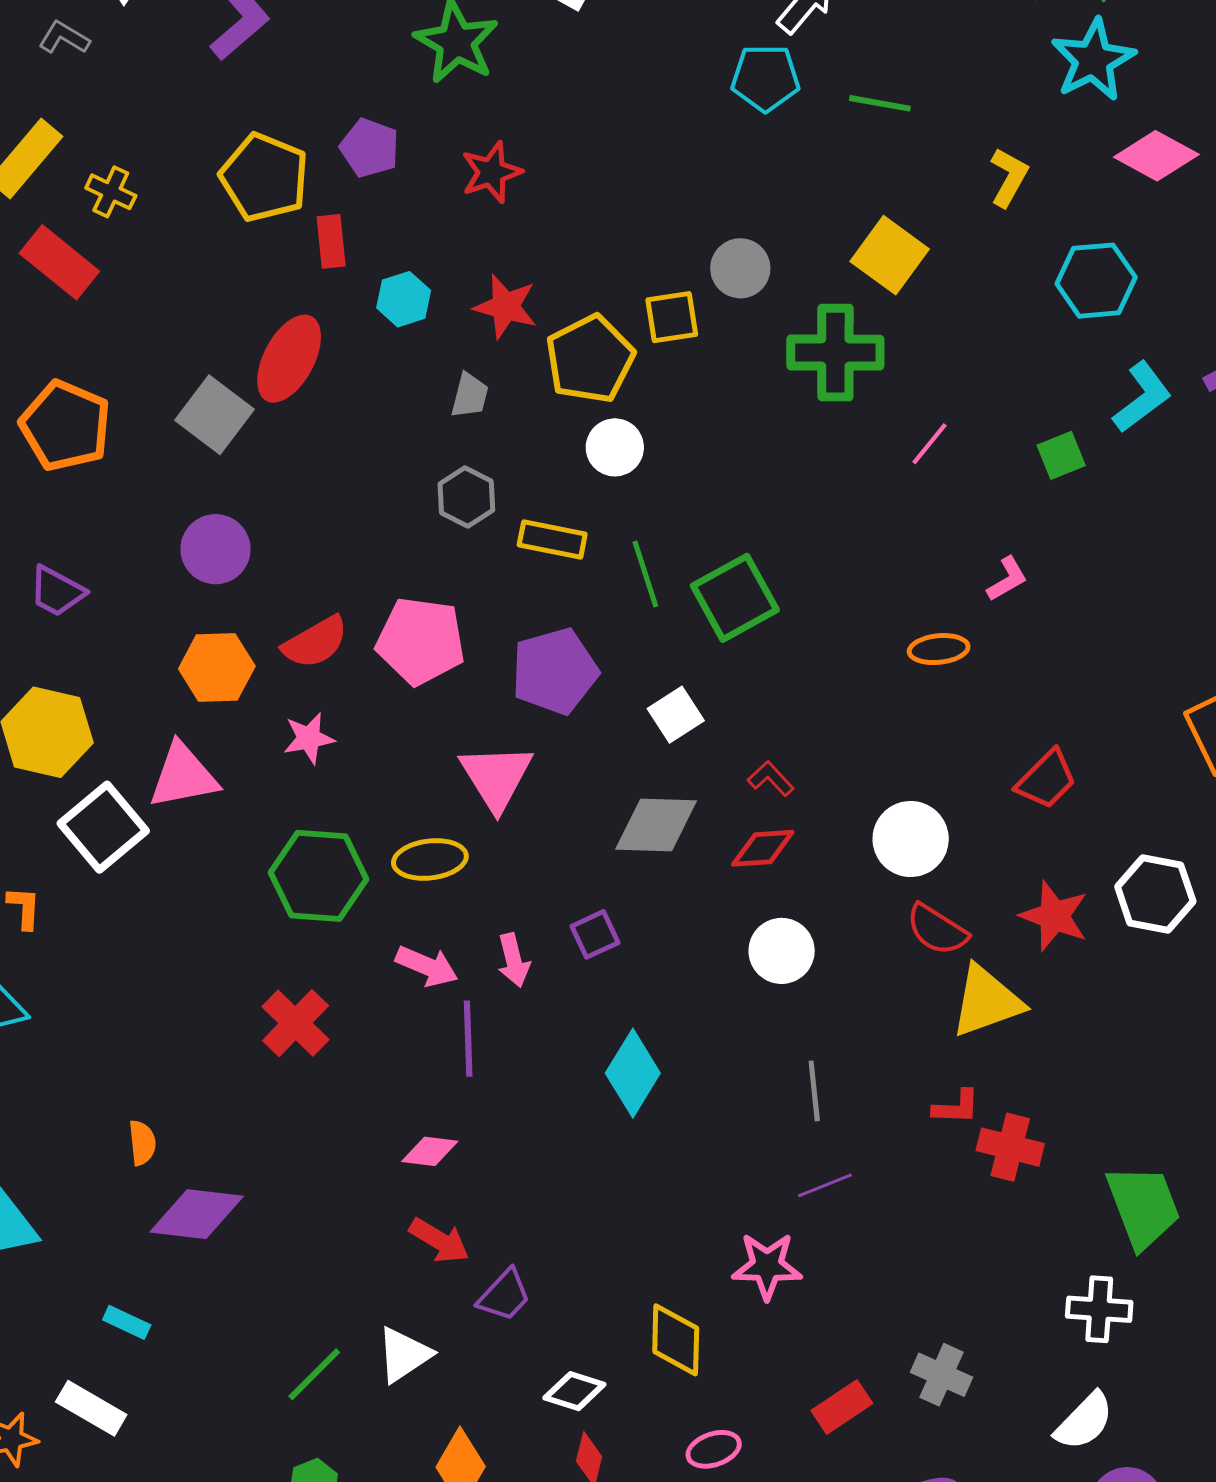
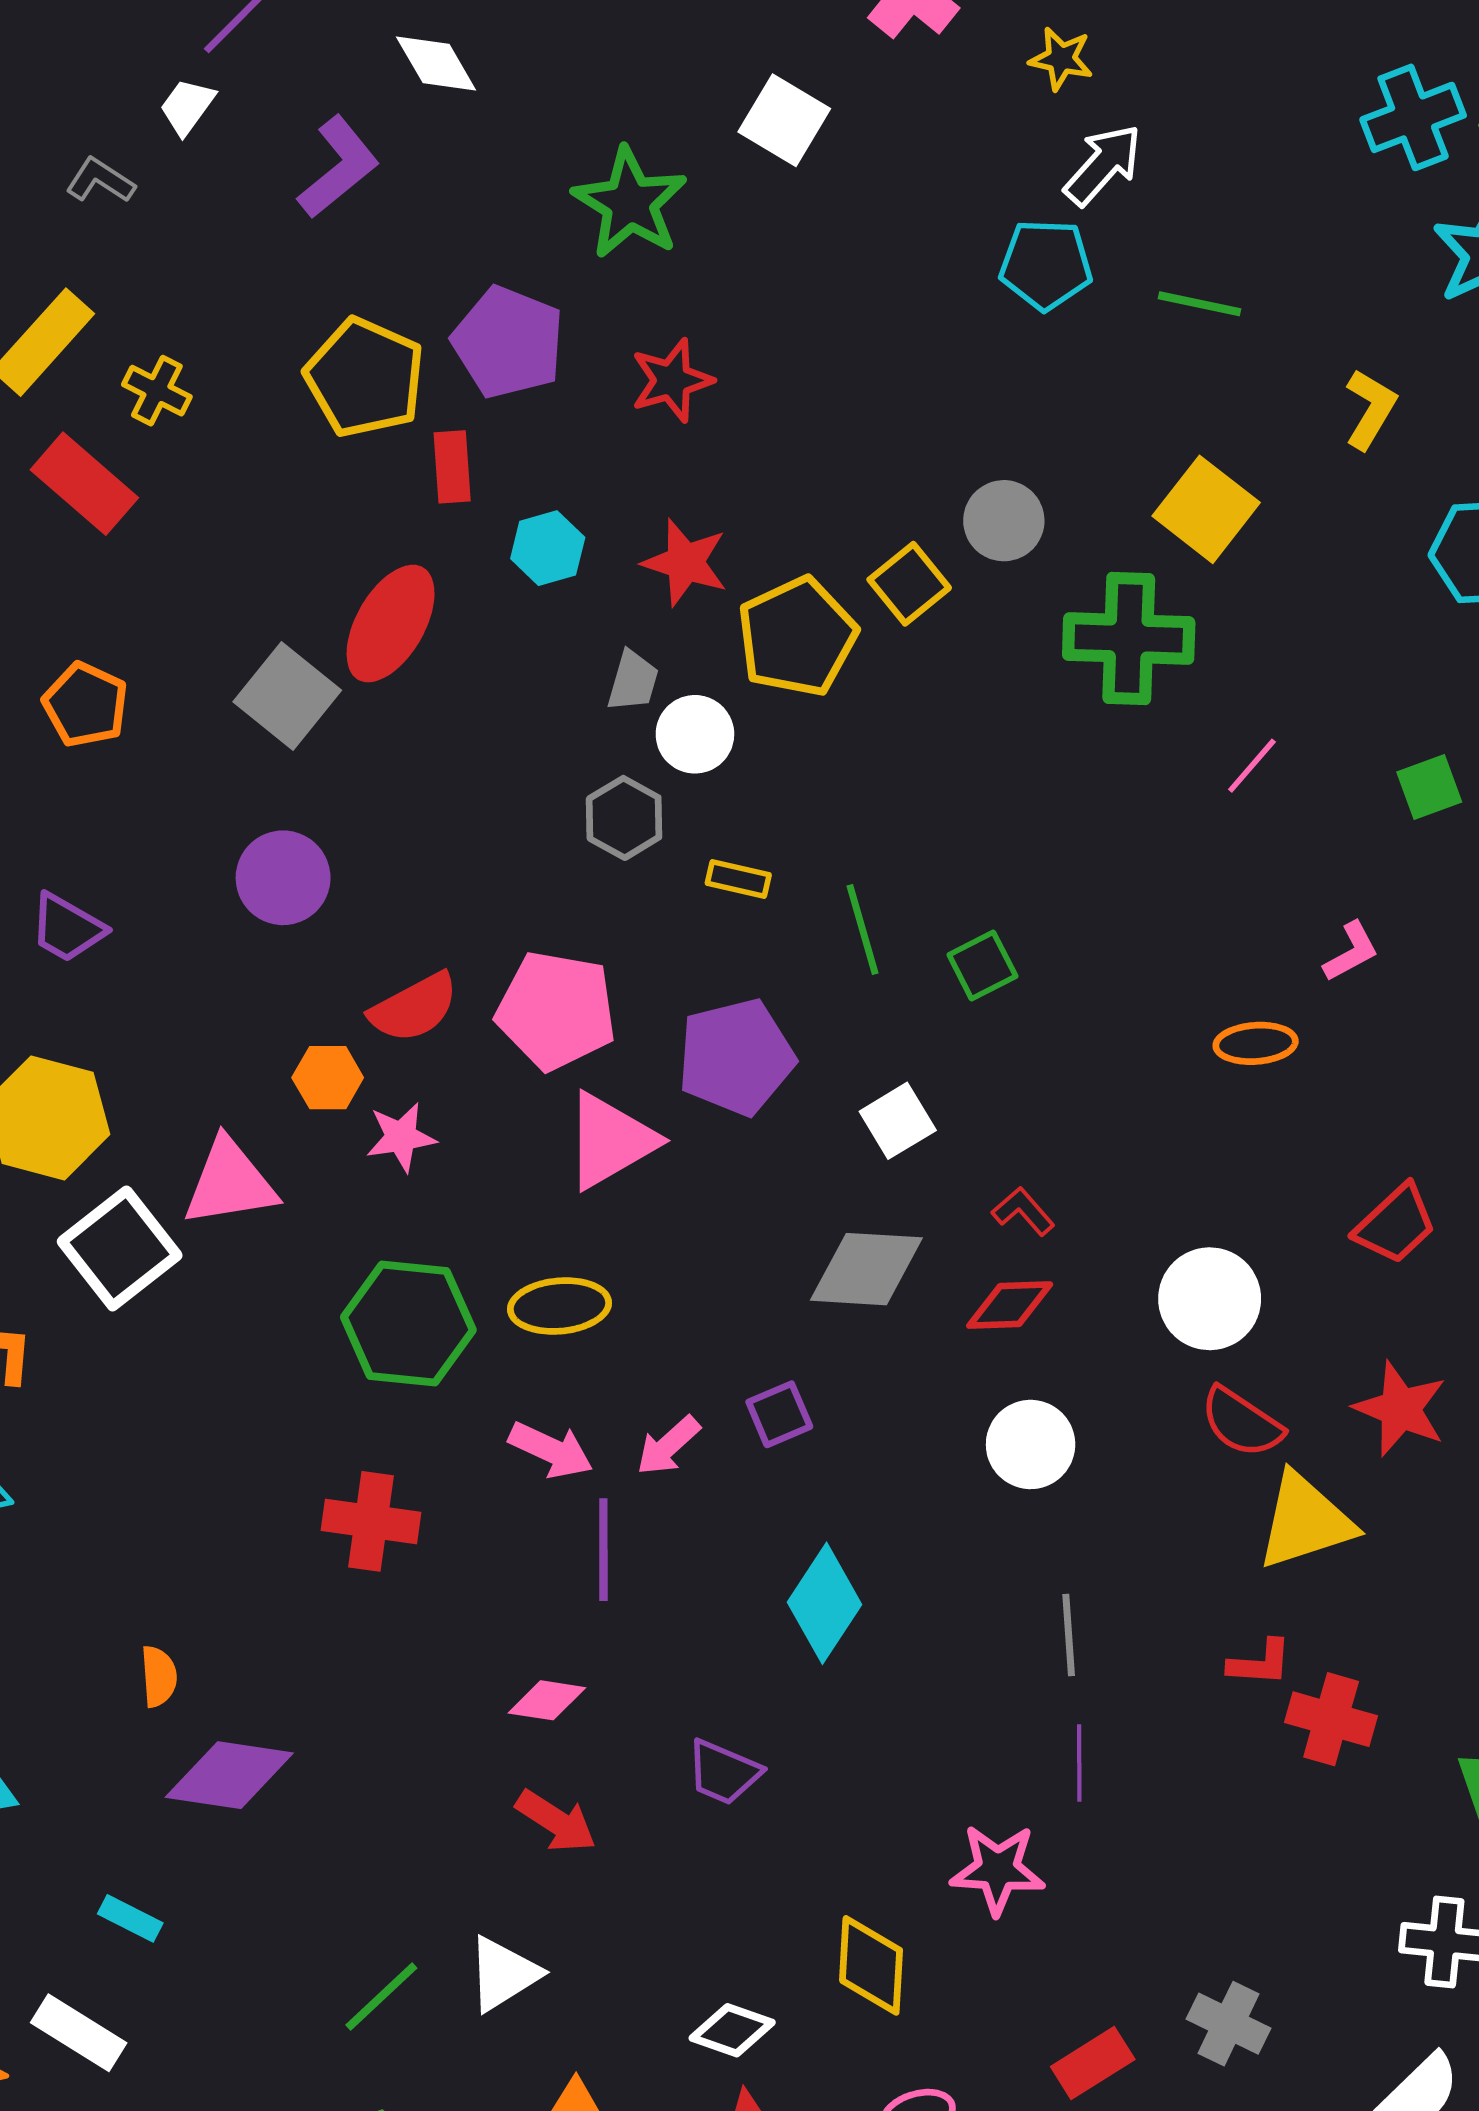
purple pentagon: (370, 148) -> (508, 342), size x1.4
yellow square: (672, 317) -> (909, 584), turned -32
orange pentagon: (65, 426) -> (86, 705), size x0.7
white circle: (615, 447) -> (695, 734), moved
yellow rectangle: (552, 540) -> (738, 879), size x0.7
green square: (735, 598) -> (982, 966), size x0.6
orange hexagon: (217, 668) -> (328, 1078), moved, size x0.7
pink triangle: (496, 777) -> (610, 1141), moved, turned 30
pink arrow: (514, 960) -> (668, 1446), turned 60
red cross: (296, 1023) -> (371, 1521), turned -38
purple line: (825, 1185) -> (1079, 1763), turned -70
purple trapezoid: (504, 1295) -> (724, 1772), moved, turned 68

